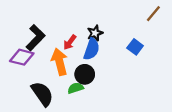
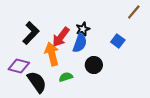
red arrow: (70, 42) -> (61, 37), size x1.5
purple diamond: (22, 57) -> (19, 66), moved
black circle: (85, 74) -> (94, 65), moved

